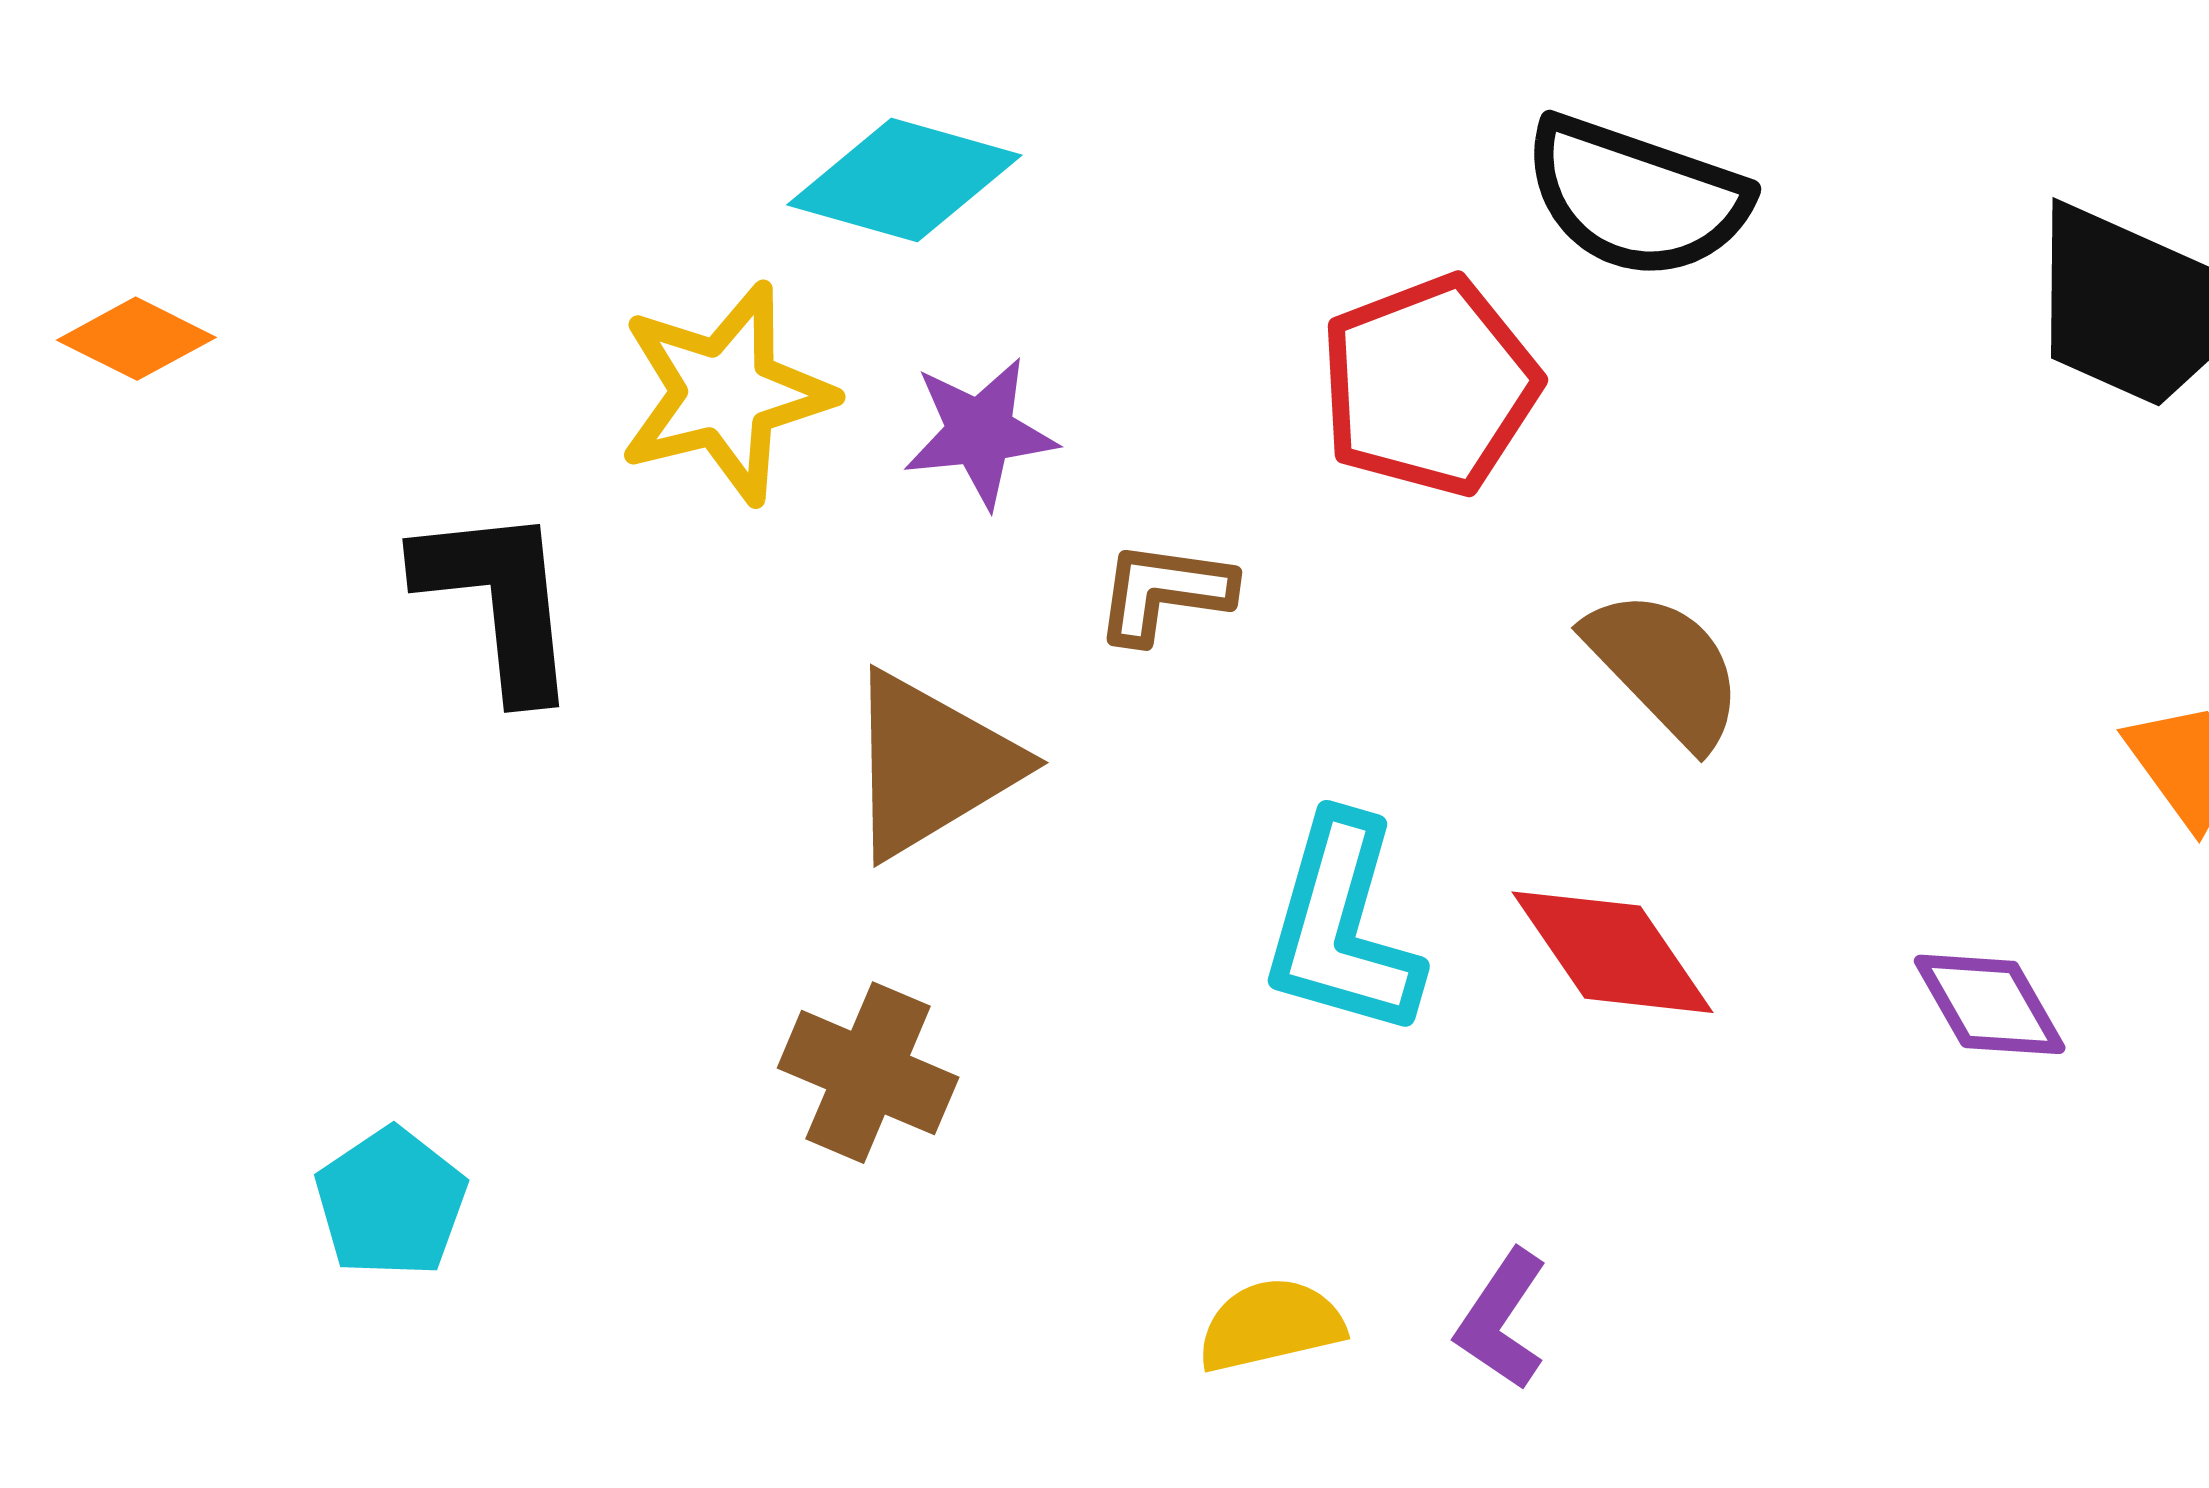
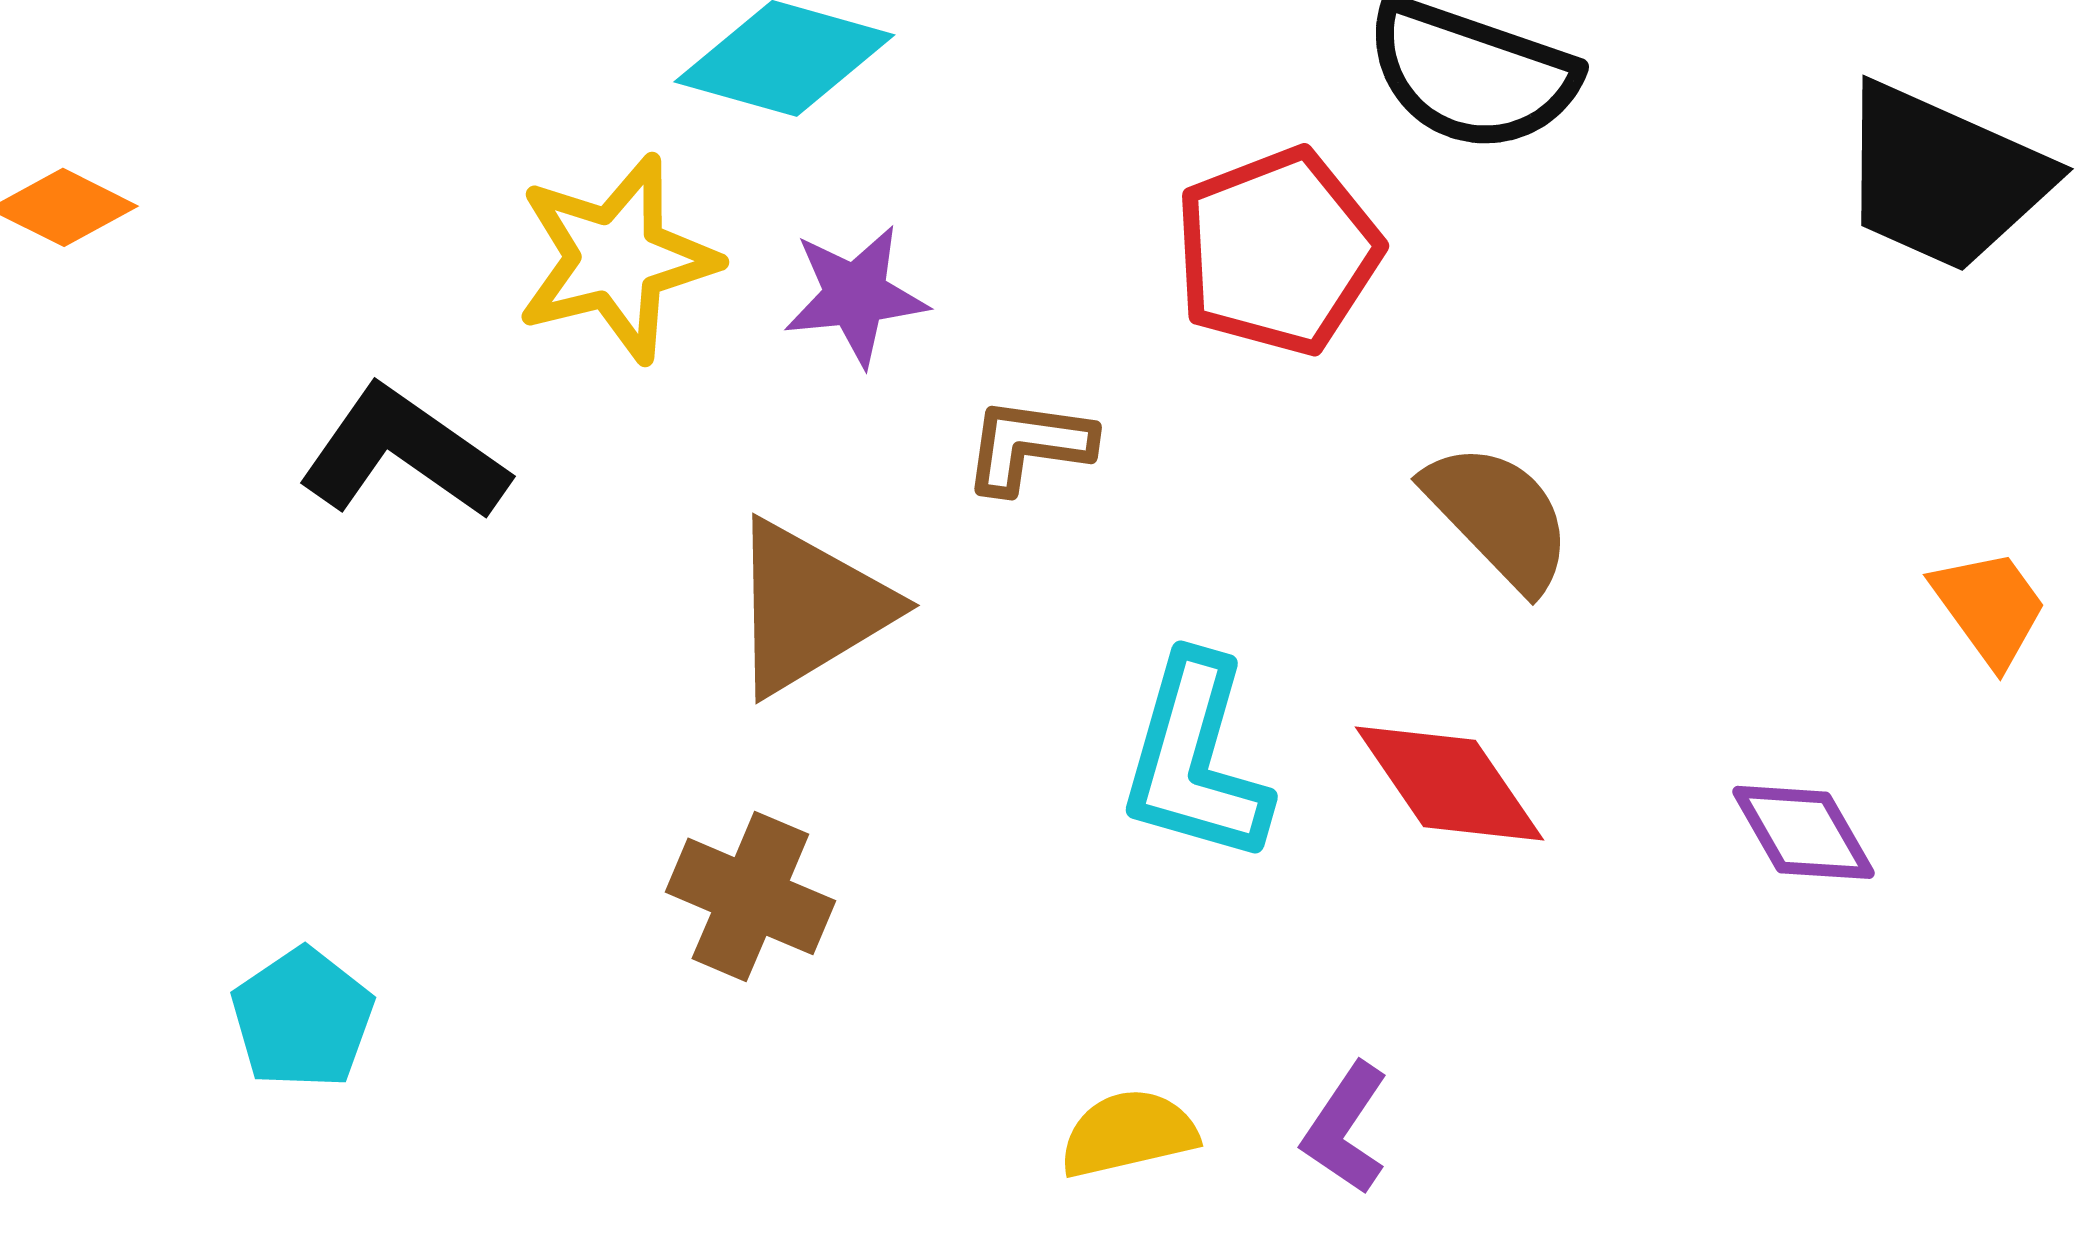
black L-shape: (498, 601) -> (403, 453), turned -49

